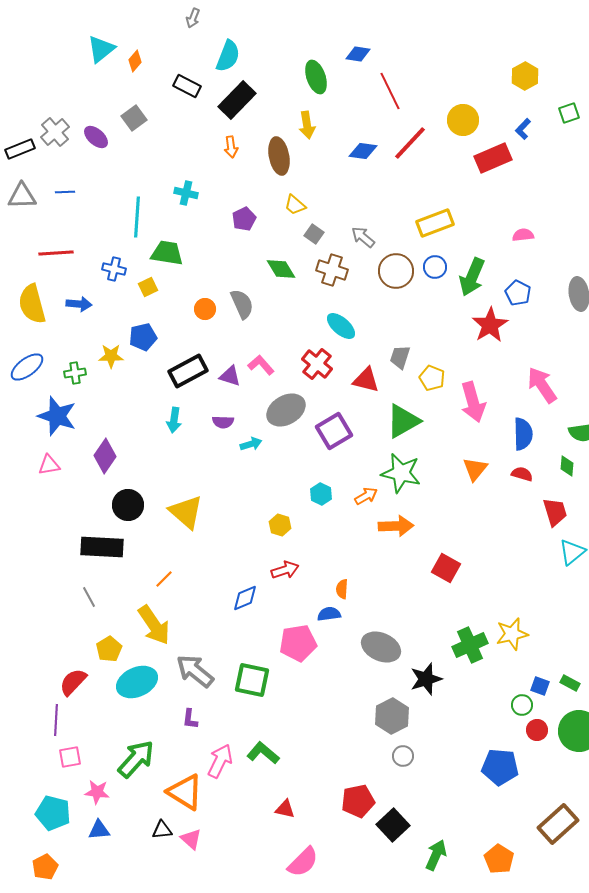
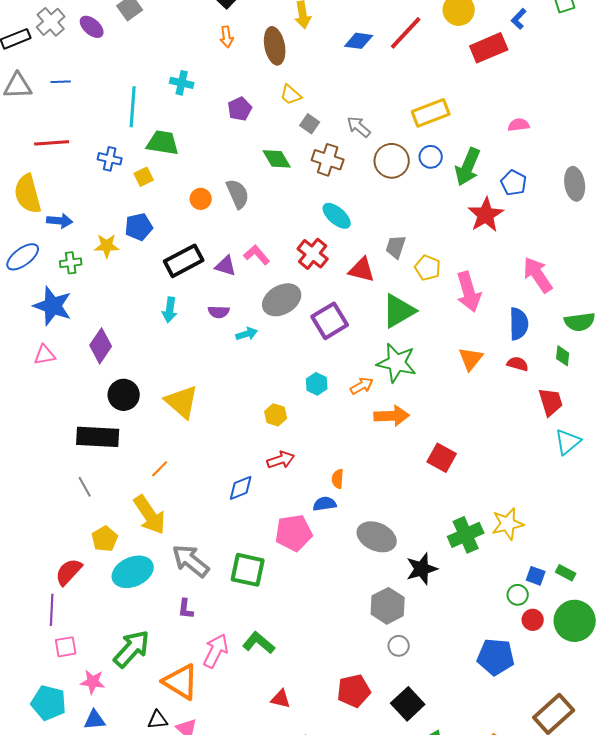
blue arrow: (79, 304) -> (60, 221), moved
black square: (393, 825) -> (408, 704), moved

